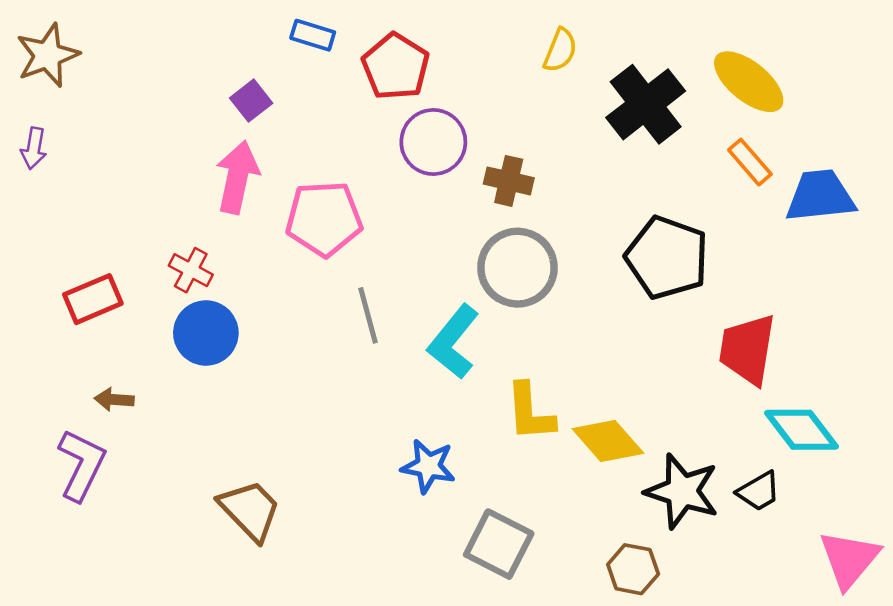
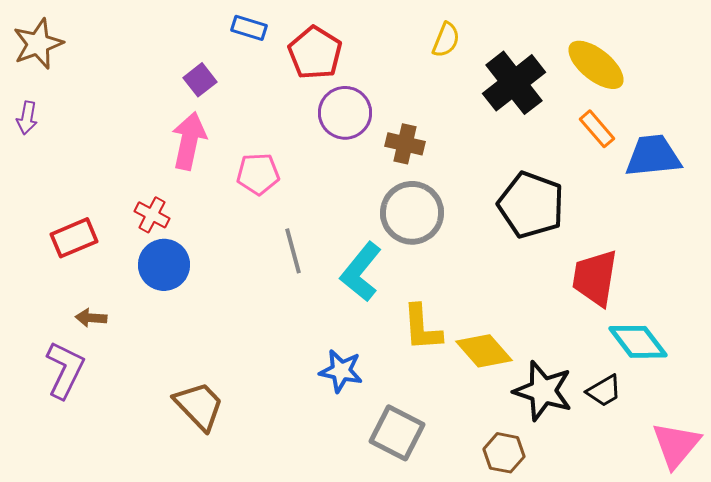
pink pentagon: (324, 219) -> (258, 174), size x0.7

